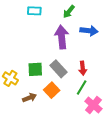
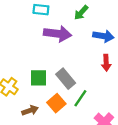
purple arrow: (62, 37) -> (57, 34), moved, turned 100
red arrow: (83, 68) -> (106, 63), moved
green line: (82, 88) -> (80, 98), moved

